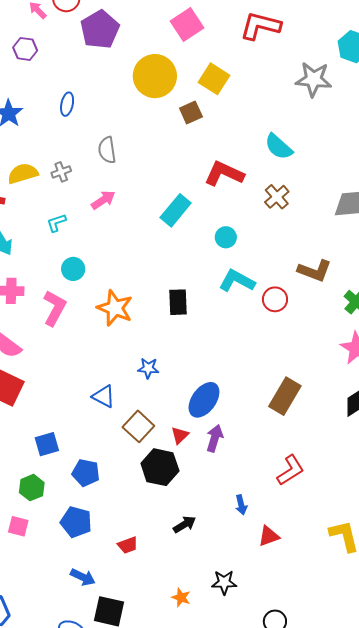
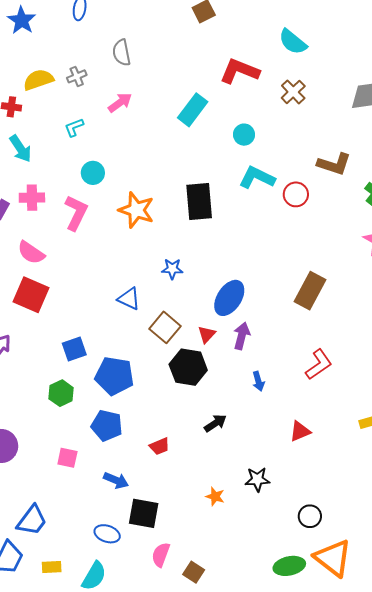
black rectangle: (178, 302) -> (199, 202), size x1.4
blue pentagon: (86, 473) -> (114, 376), size x1.4
blue arrow: (241, 505) -> (258, 381), moved
pink square: (18, 526) -> (67, 458), moved

